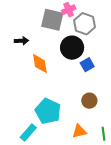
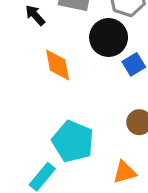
black arrow: (21, 41) -> (35, 15), moved, turned -128

